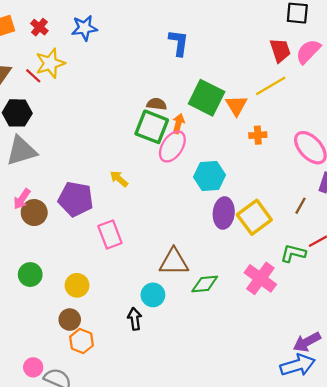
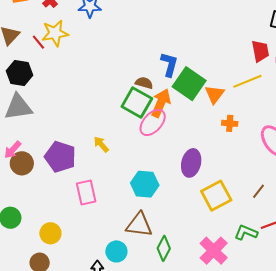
blue L-shape: (179, 43) -> (169, 64), moved
orange arrow: (178, 124) -> (161, 103), size x1.6
cyan hexagon: (210, 176) -> (145, 184), moved
purple ellipse: (224, 213) -> (191, 163), moved
green diamond: (205, 284) -> (164, 248), turned -65

